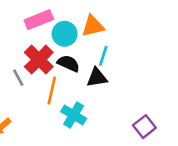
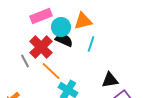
black semicircle: (68, 63) -> (64, 40), moved
black triangle: (97, 78) -> (110, 80), moved
orange line: (52, 90) -> (51, 71), turned -60

